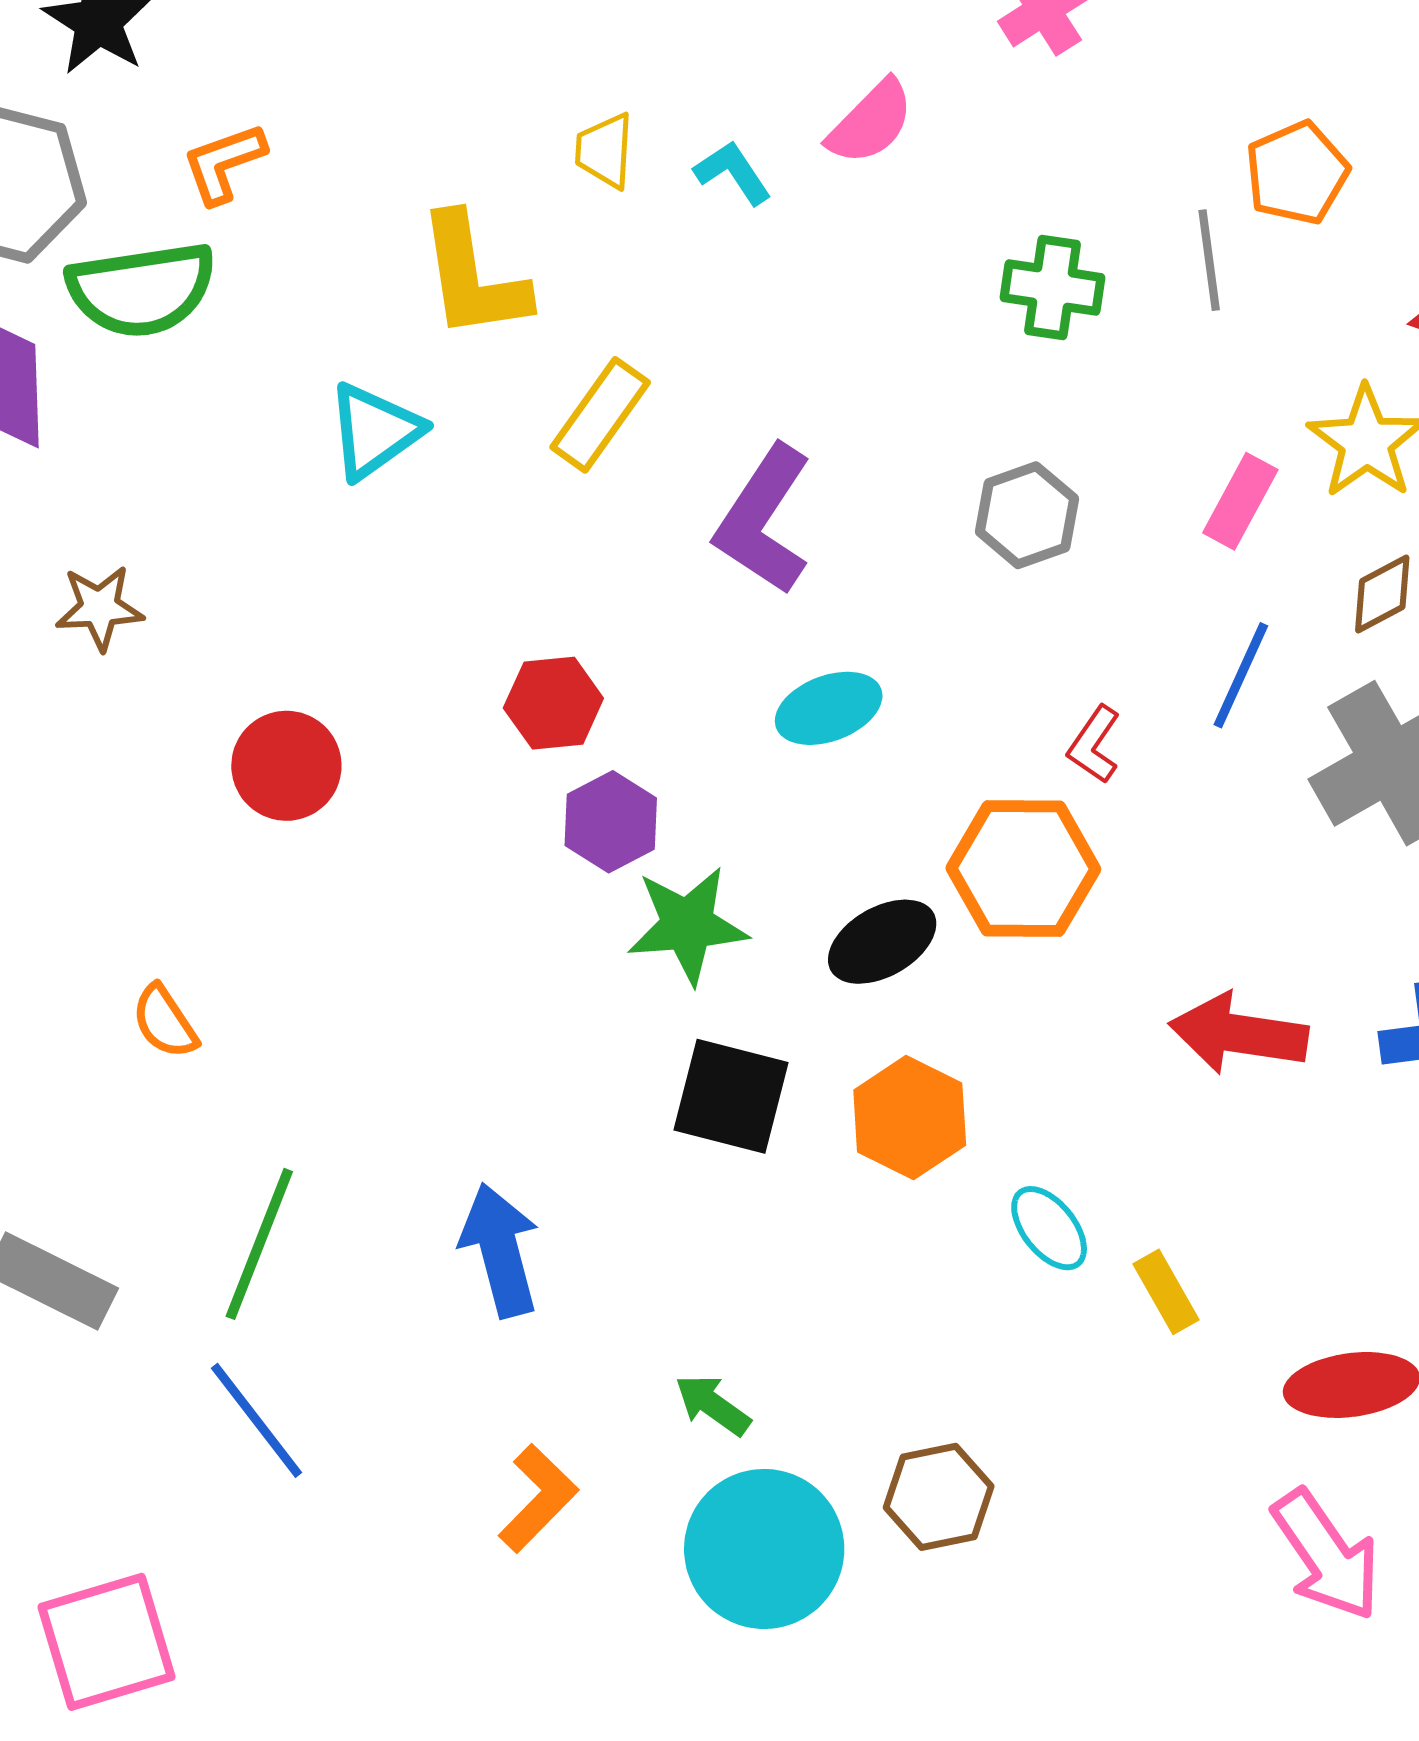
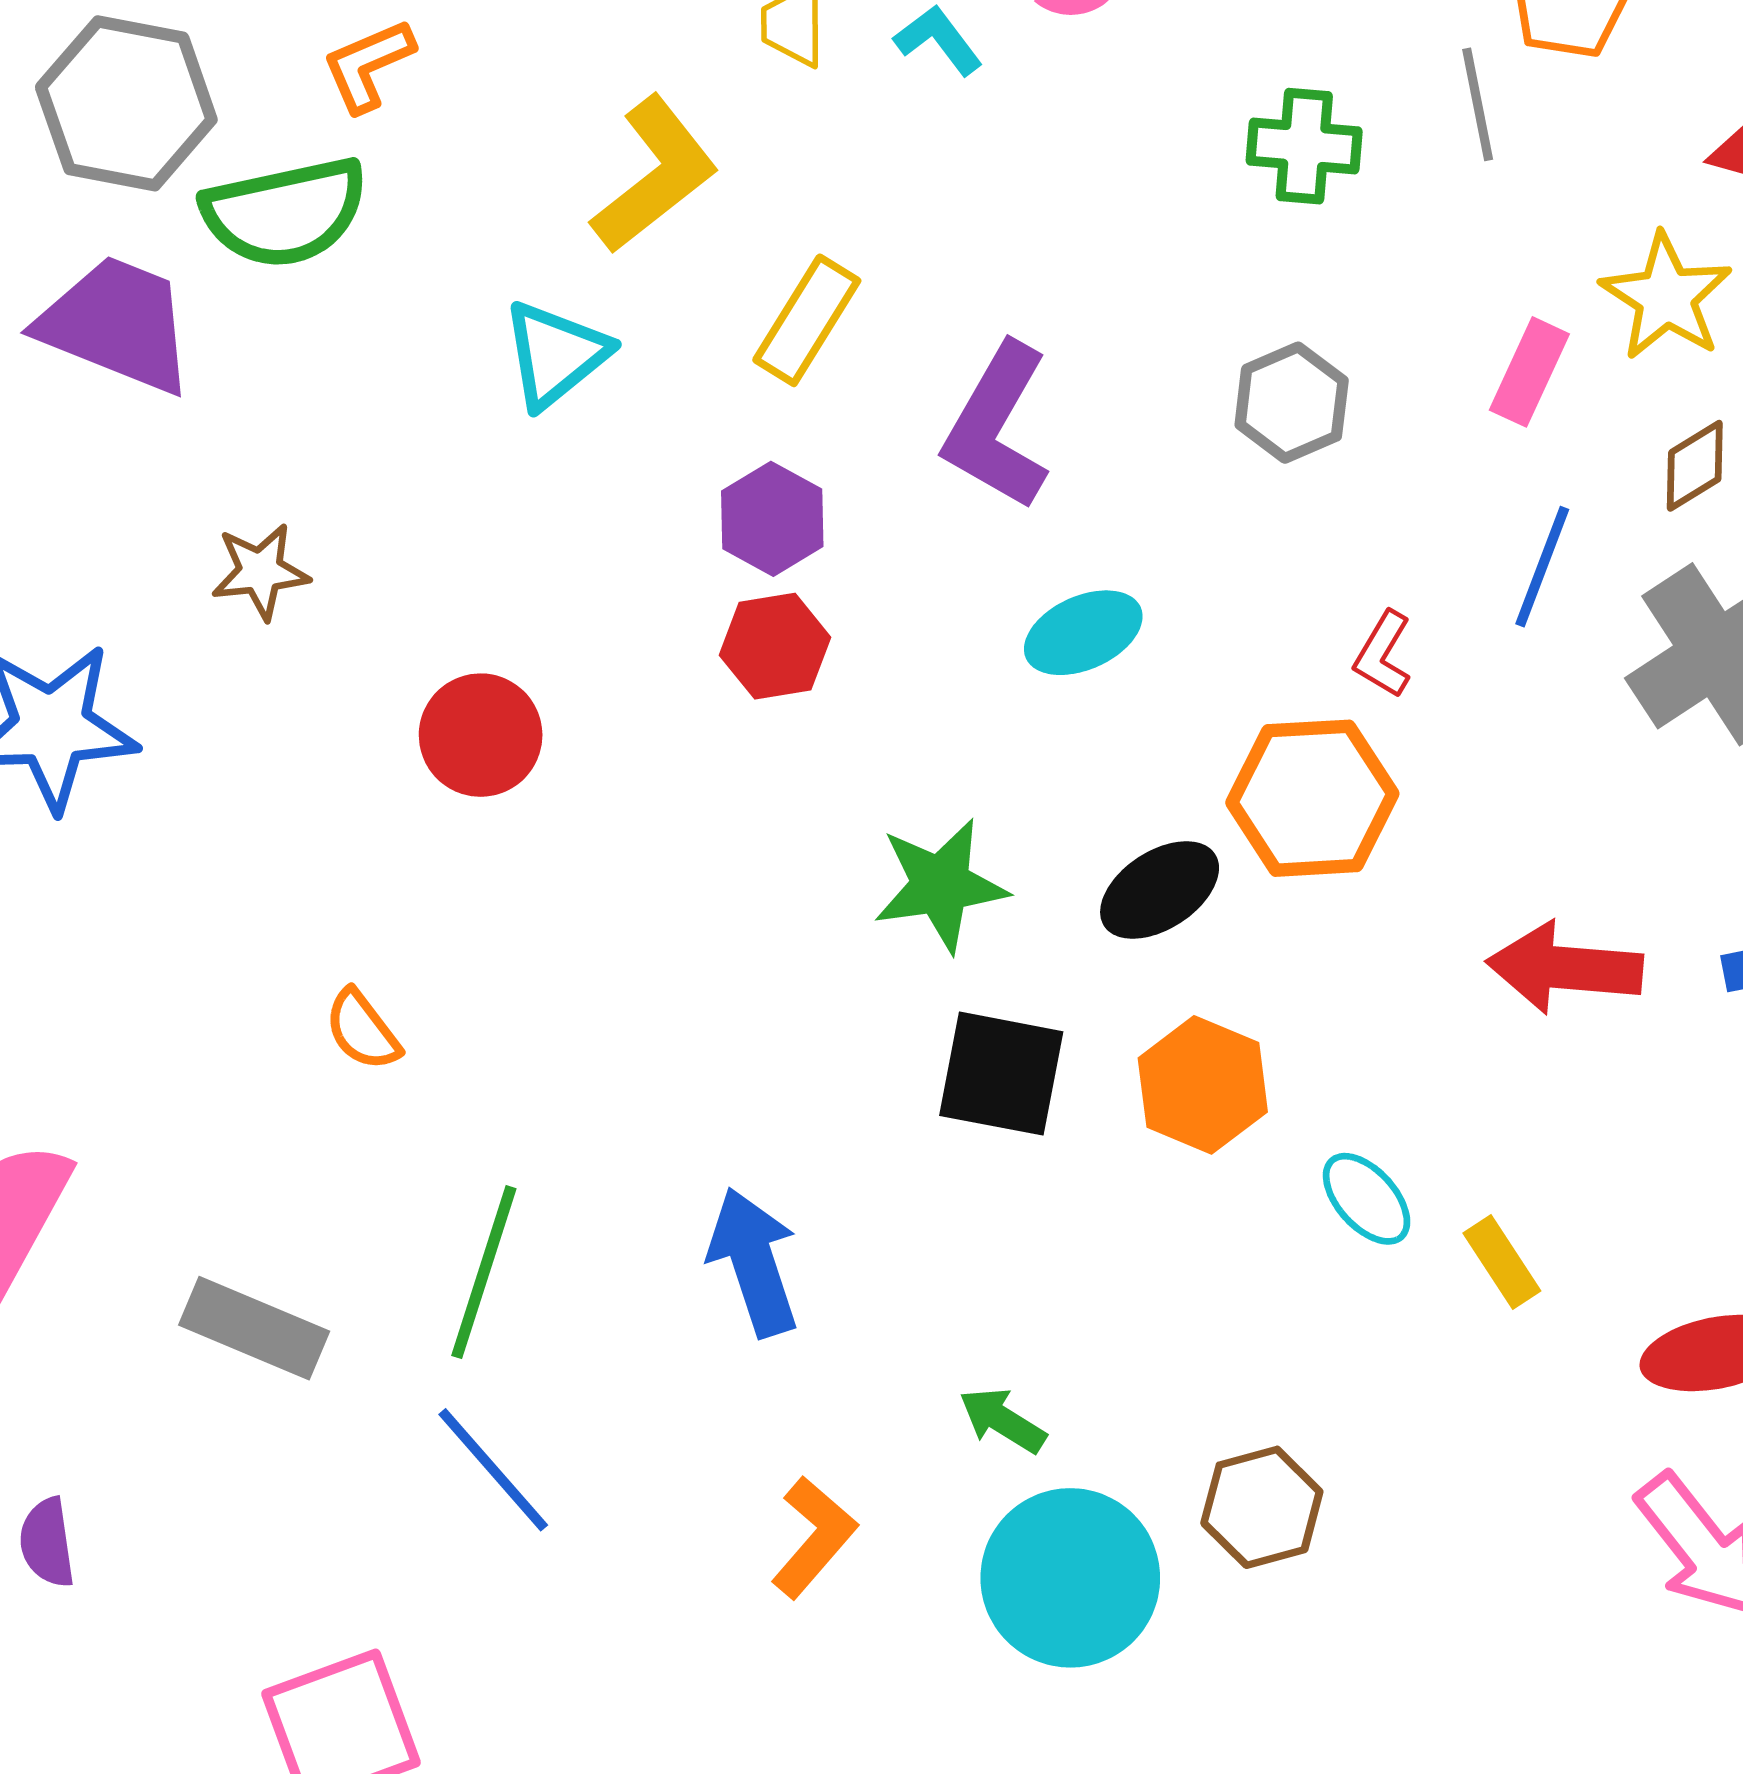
yellow L-shape: (473, 277) -> (655, 175), turned -116
purple hexagon: (611, 822) -> (772, 519), moved

